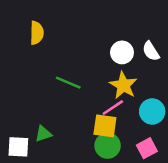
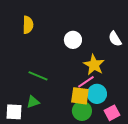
white circle: (122, 52) -> (73, 40), moved
green line: (68, 83) -> (38, 76), moved
cyan circle: (152, 111) -> (97, 94), moved

